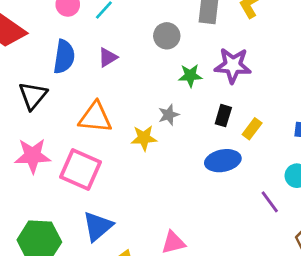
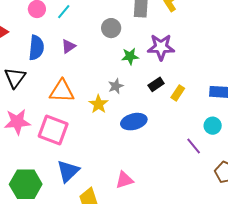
black rectangle: (223, 116) -> (156, 84), turned 42
yellow star: (144, 138) -> (98, 104), turned -30
blue ellipse: (223, 161) -> (134, 122), moved

